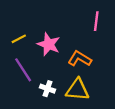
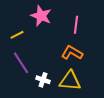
pink line: (96, 21) -> (76, 25), moved
pink star: (49, 44) -> (41, 16), moved

